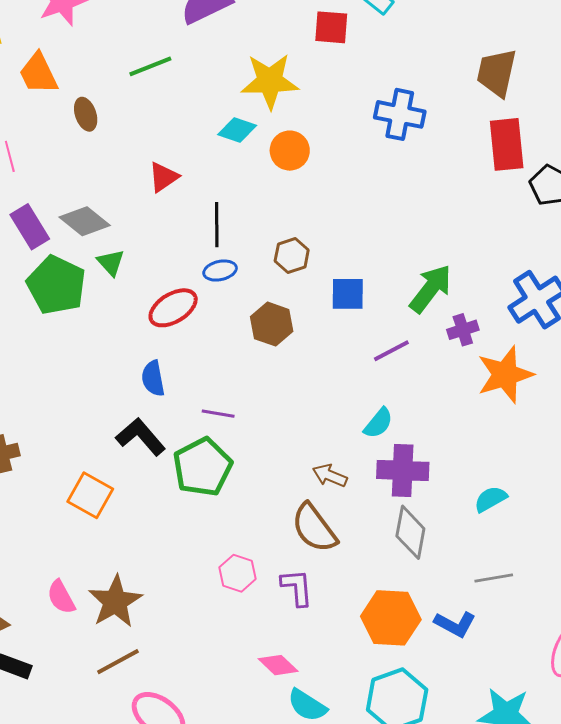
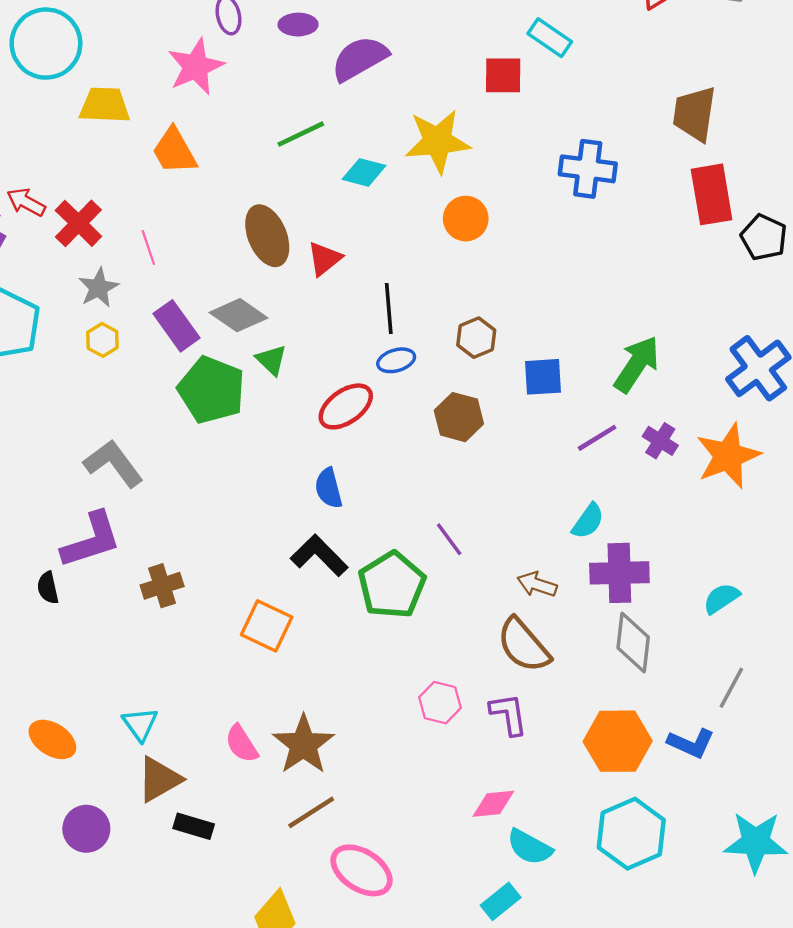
brown ellipse: (86, 114) -> (267, 236), moved, size x1.6
cyan diamond: (237, 130) -> (364, 172), moved
purple cross: (463, 330) -> (660, 441), moved, turned -36
purple line: (218, 414) -> (449, 539), moved, turned 48
gray line: (494, 578) -> (731, 688), turned -48
pink diamond: (278, 665) -> (493, 804), turned -45

